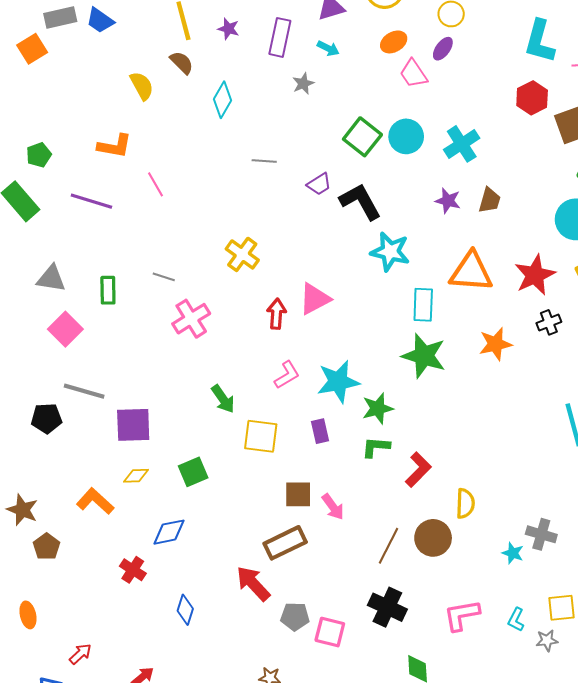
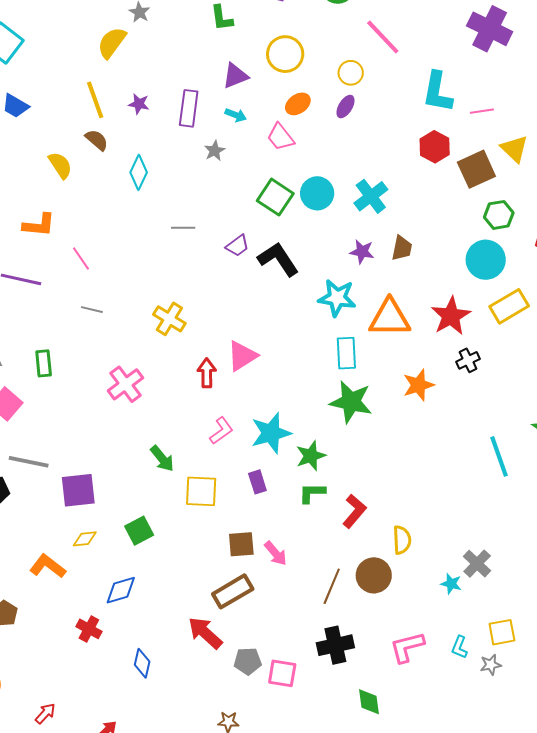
pink trapezoid: (413, 74) -> (281, 137), moved
cyan star: (390, 252) -> (337, 298), moved
gray line: (164, 277) -> (92, 310), moved
gray cross: (541, 534) -> (477, 564), turned 32
black cross: (387, 607) -> (335, 645), turned -33

